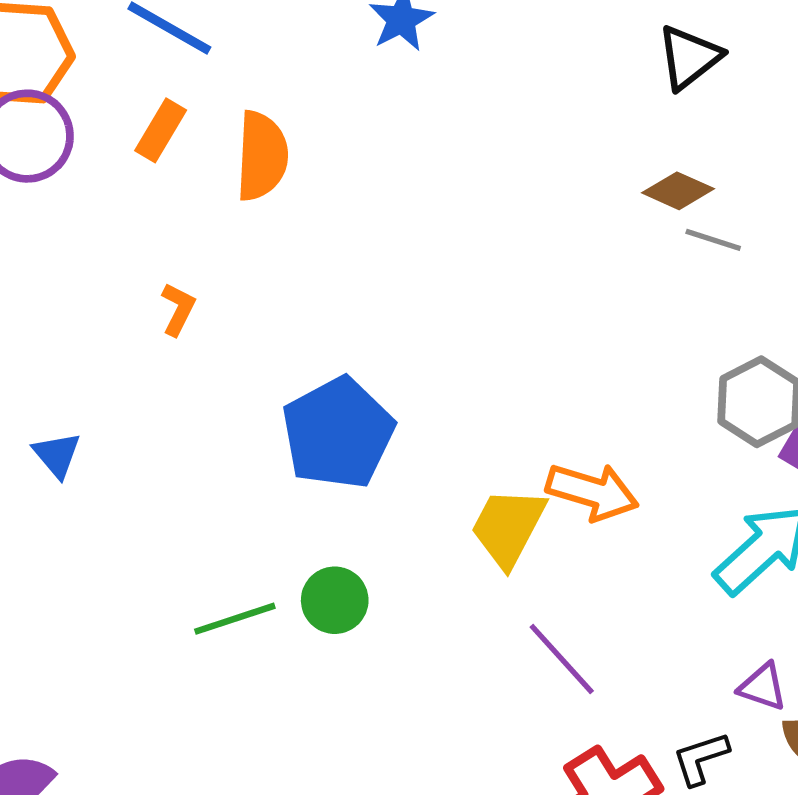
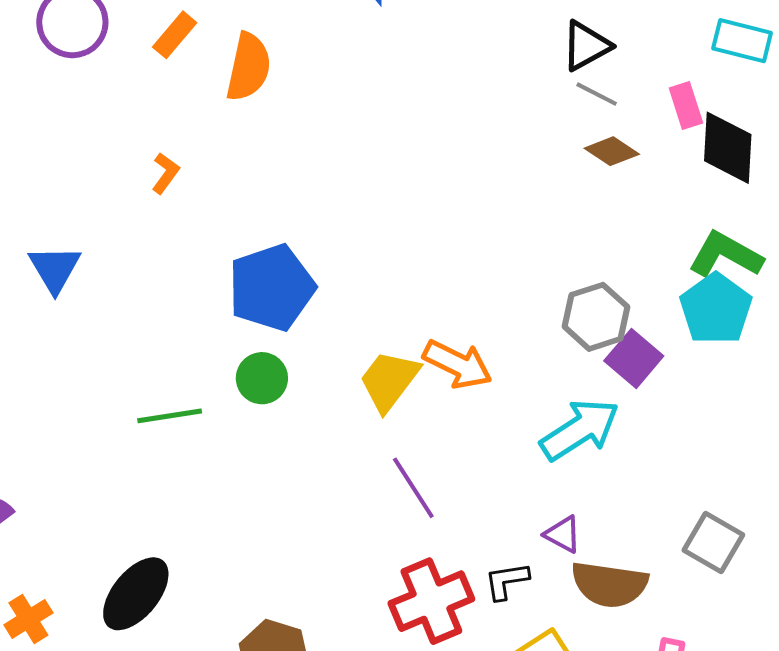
brown diamond: (678, 191) -> (612, 151), moved
gray line: (713, 240) -> (597, 94), moved
blue triangle: (57, 455) -> (55, 269), size x1.4
green circle: (335, 600) -> (262, 378), moved

